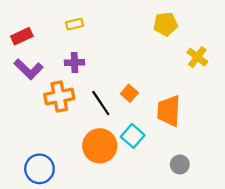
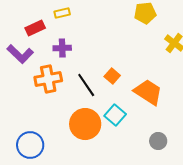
red rectangle: (22, 36) -> (35, 28), moved
orange trapezoid: (169, 111) -> (148, 92), turned 120

